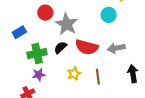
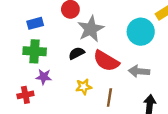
cyan circle: (109, 15) -> (141, 32), size x1.5
green cross: (37, 54) -> (35, 51), moved

